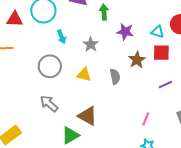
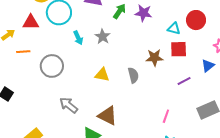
green arrow: (104, 12) -> (119, 11), turned 42
purple star: (125, 32) -> (143, 13), moved
gray star: (91, 44) -> (103, 37), moved
brown star: (137, 60) -> (154, 58), turned 30
gray circle: (50, 66) -> (52, 66), moved

